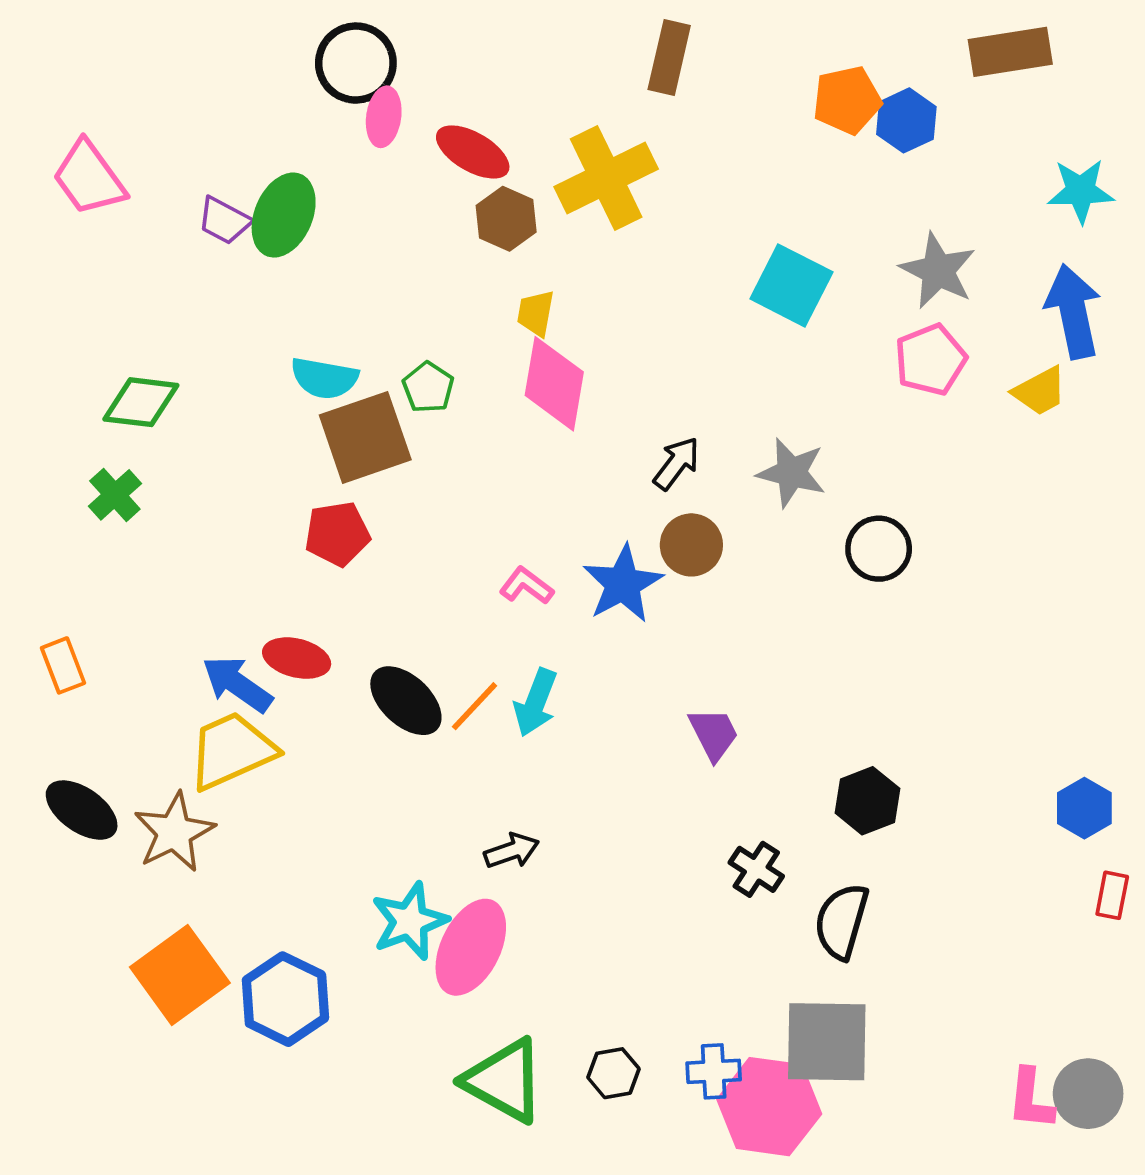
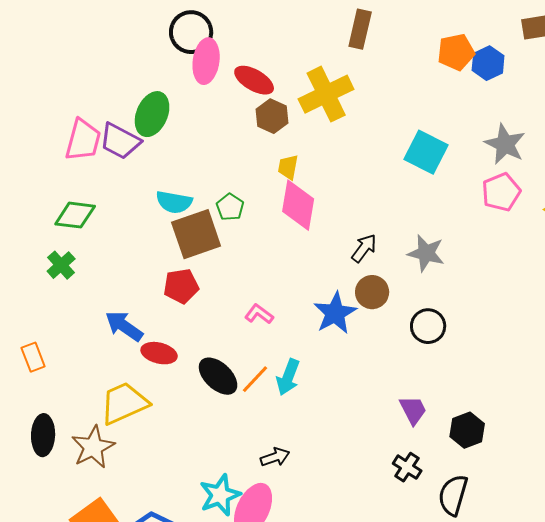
pink ellipse: (384, 117) -> (206, 61), size x1.4
pink trapezoid: (89, 178) -> (83, 140), moved, turned -129
purple trapezoid: (224, 221) -> (120, 141), moved, size x1.4
black circle: (879, 549) -> (428, 326), moved
pink L-shape: (526, 586) -> (259, 314), moved
blue arrow: (237, 684) -> (124, 326), moved
purple trapezoid: (714, 734) -> (413, 410), moved
black ellipse: (82, 810) -> (43, 435), turned 57

